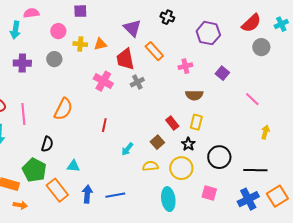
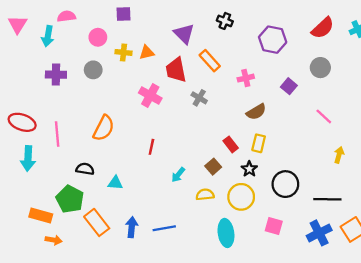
gray circle: (261, 47) -> (320, 68), moved
gray cross: (137, 82) -> (199, 98), moved, turned -32
brown semicircle: (194, 95) -> (256, 112), turned -30
black semicircle: (47, 144) -> (85, 169), turned -98
cyan triangle: (73, 166) -> (115, 183), moved

